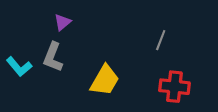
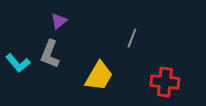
gray line: (161, 40) -> (132, 38), moved

